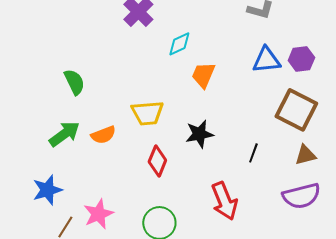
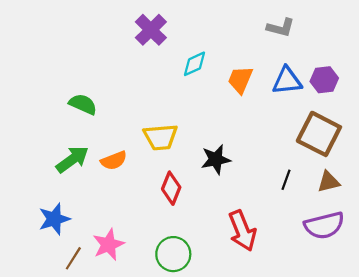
orange trapezoid: (203, 75) -> (240, 80), moved
green semicircle: (74, 82) -> (83, 104), turned -40
black line: (253, 153) -> (286, 180), moved

